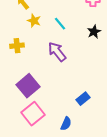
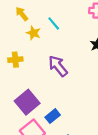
cyan line: (60, 24) -> (54, 23), moved
blue rectangle: (83, 99) -> (53, 116), moved

